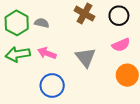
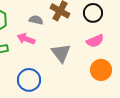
gray semicircle: (42, 23) -> (36, 20), moved
pink arrow: (47, 53) -> (26, 39), moved

